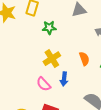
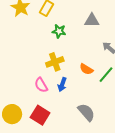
orange semicircle: (84, 59) -> (86, 69), turned 128

